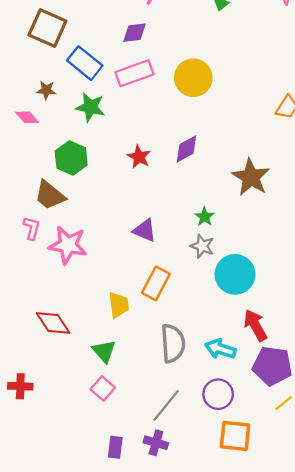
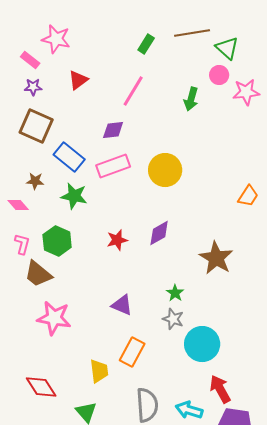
red star: (139, 157) -> (117, 240), turned 30
pink L-shape: (32, 228) -> (22, 244), moved

